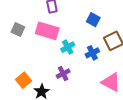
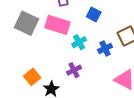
blue square: (93, 20) -> (94, 14), moved
gray square: (18, 29) -> (27, 23), size x1.6

